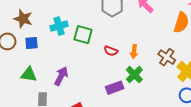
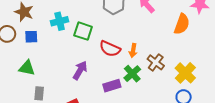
red semicircle: (111, 51) -> (110, 49), size x1.5
brown cross: (167, 57) -> (156, 62), moved
purple arrow: (61, 76) -> (80, 70), moved

